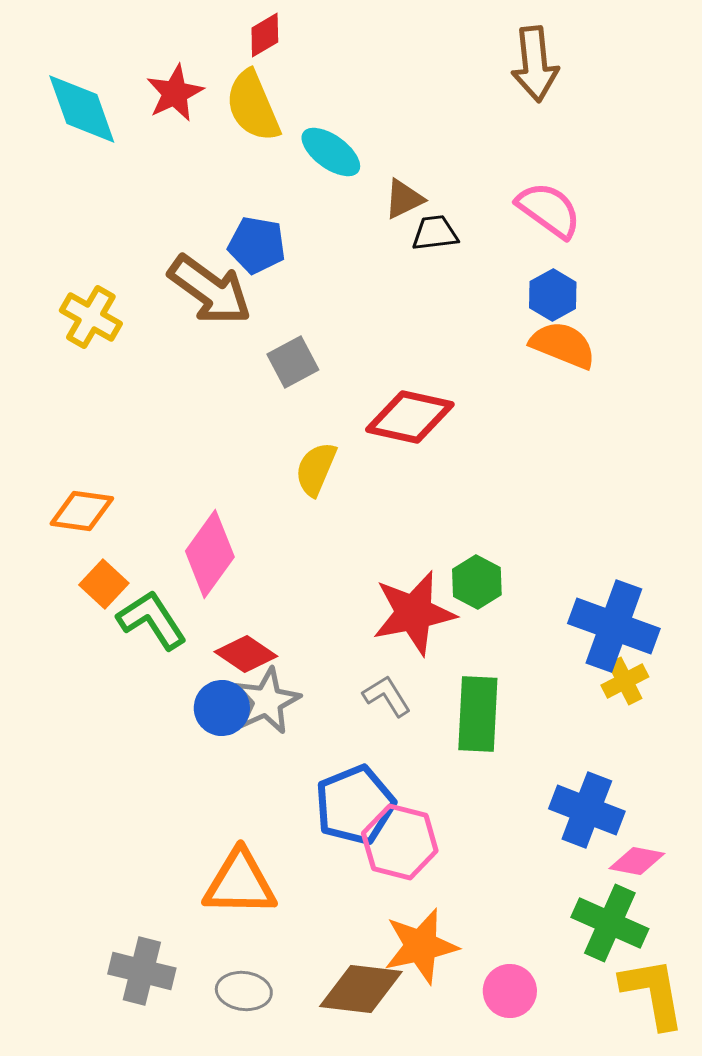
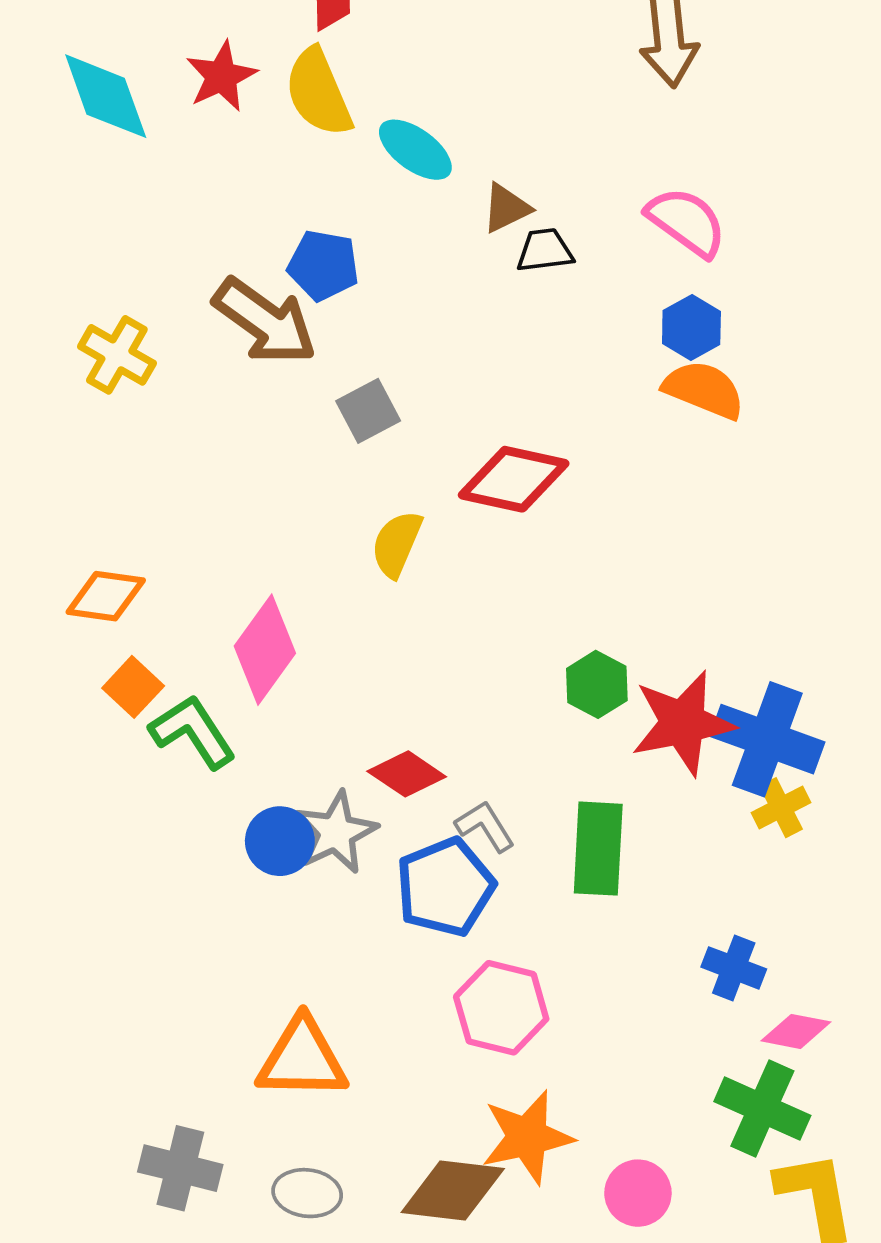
red star: (414, 613) -> (683, 723), moved
red diamond: (246, 654) -> (407, 774), moved
blue pentagon: (355, 805) -> (445, 887), moved
blue cross: (587, 810) -> (734, 968), size x0.7

